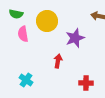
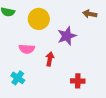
pink semicircle: (23, 34) -> (27, 49), moved, turned -77

